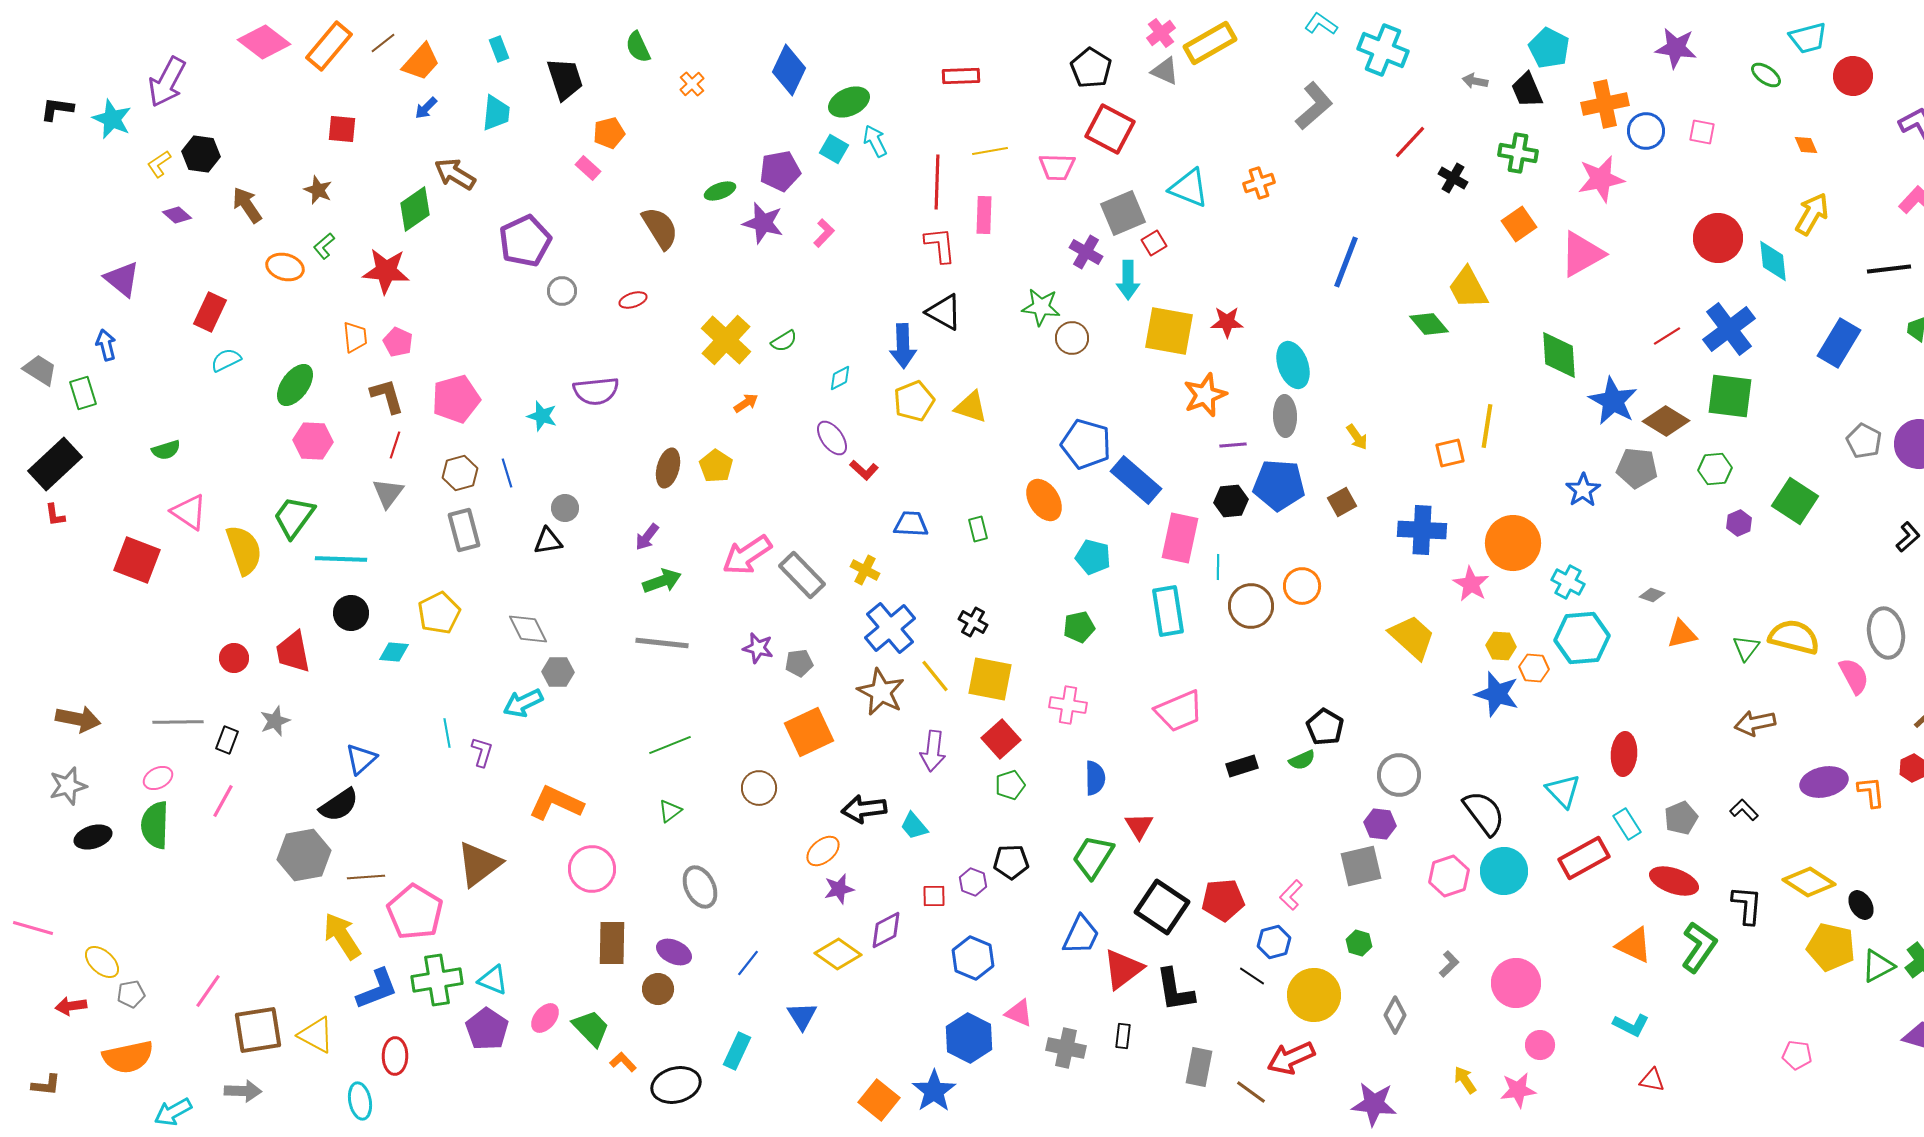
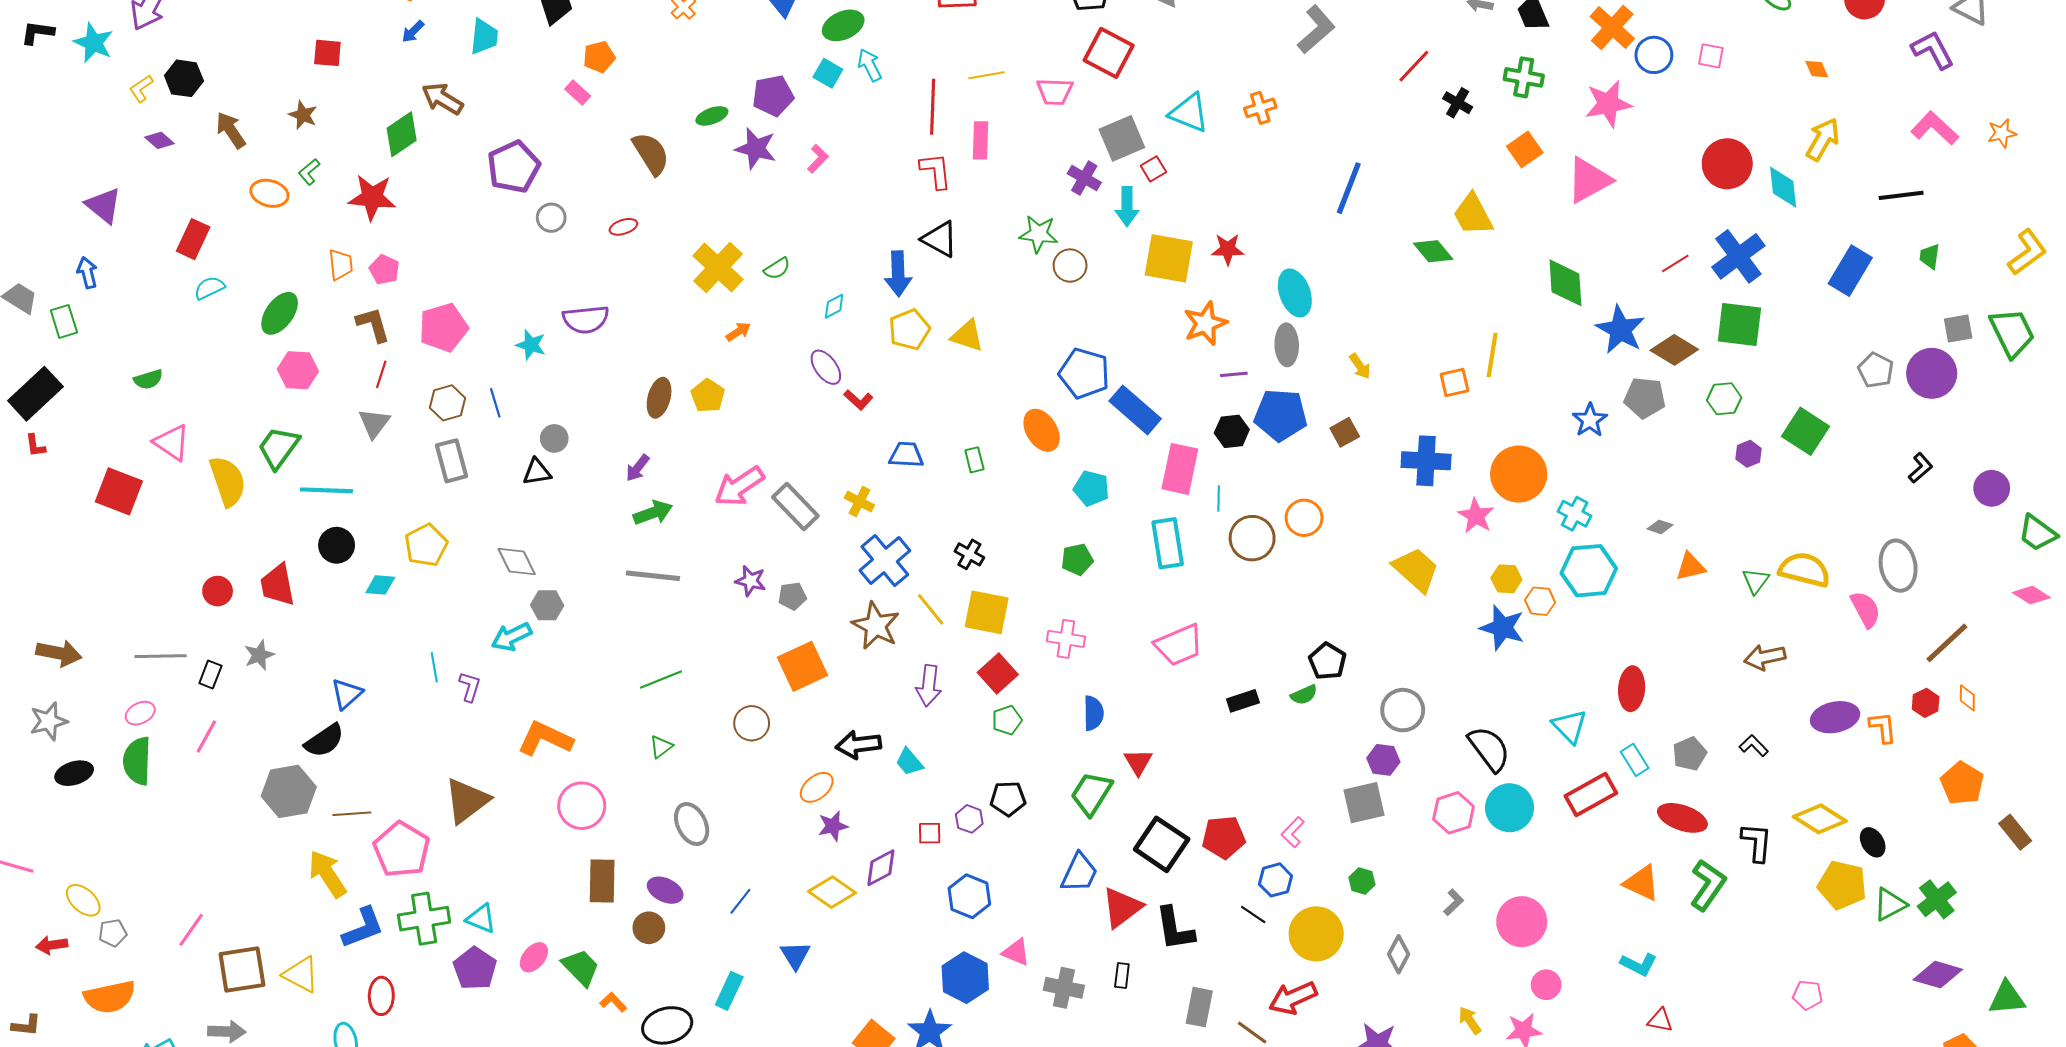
orange cross: (1605, 104) -> (1612, 27), turned -36

